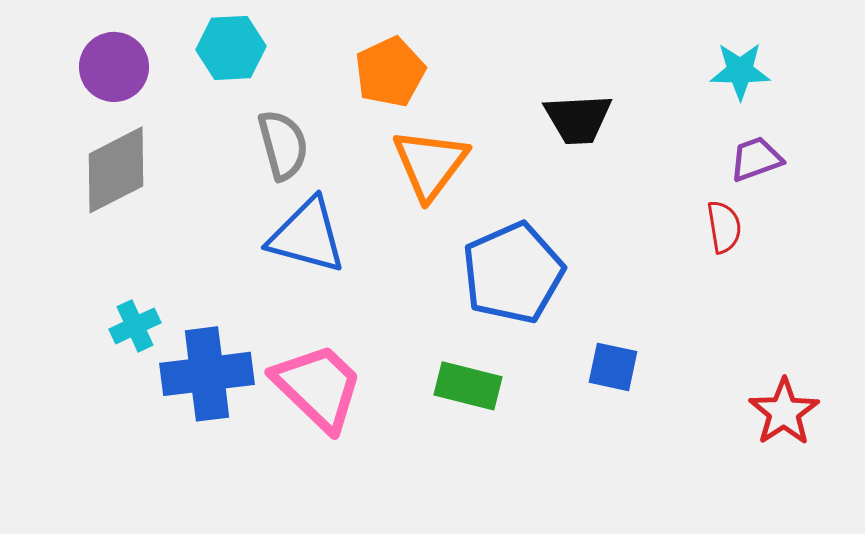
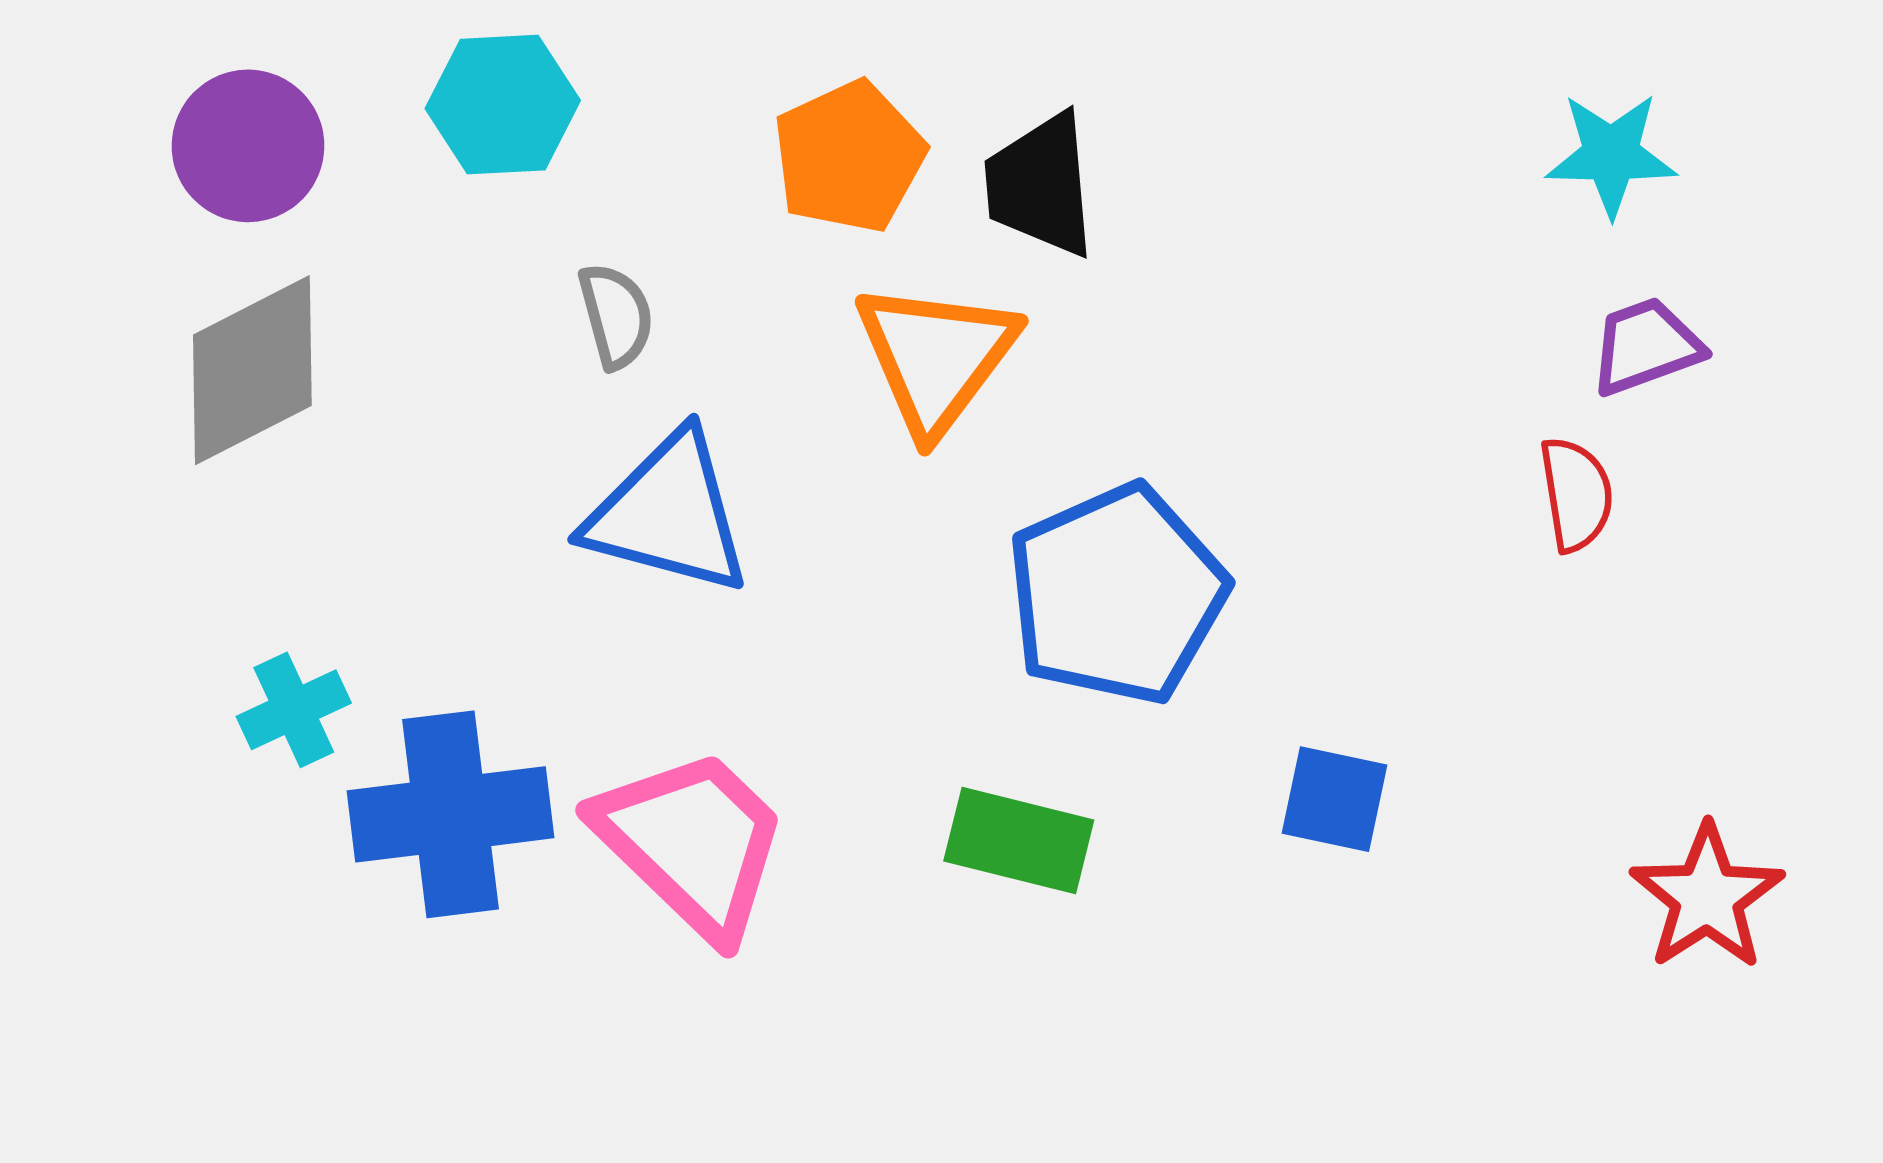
black trapezoid: (578, 119) -> (1041, 185), moved, turned 88
gray semicircle: (283, 145) -> (616, 316), size x0.7

